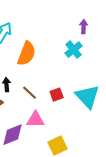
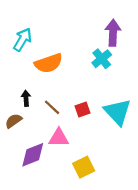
purple arrow: (84, 27) -> (113, 33), size x1.6
orange semicircle: (27, 54) -> (49, 63), turned 50

